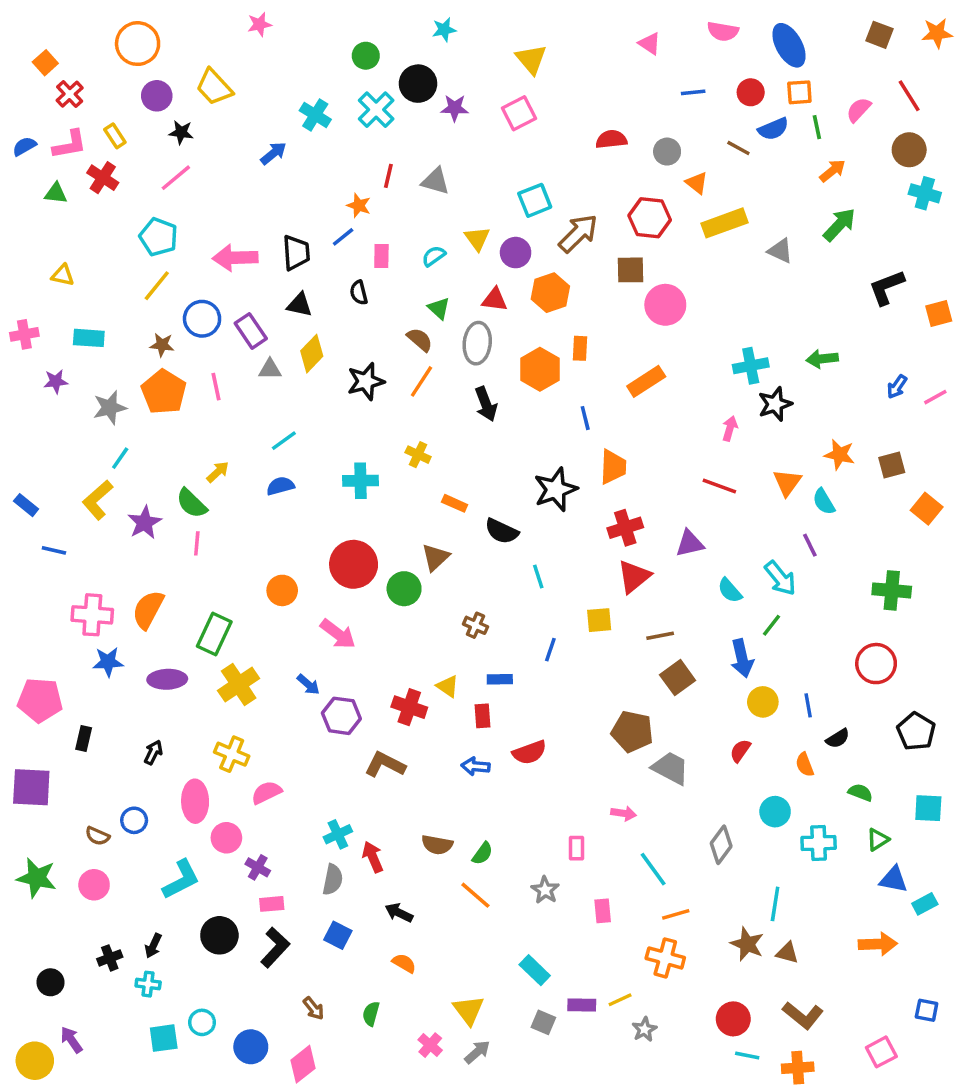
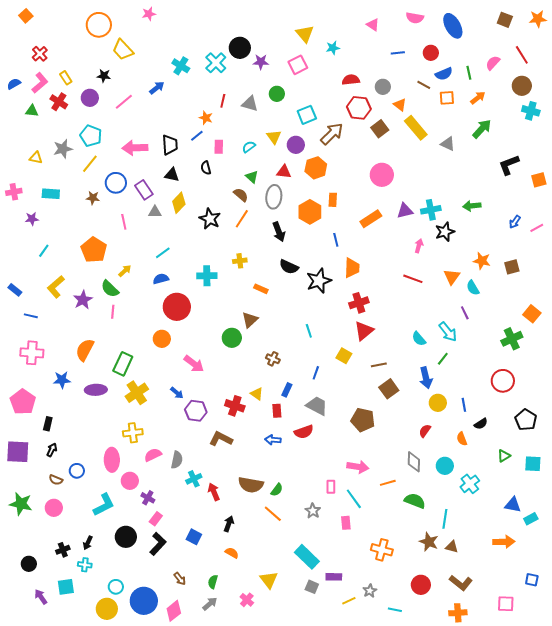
cyan star: (444, 30) -> (333, 48), moved
orange circle: (138, 44) -> (99, 25), moved
green circle: (366, 56) -> (277, 94), moved
orange square: (45, 63) -> (26, 16), moved
orange square: (799, 92) -> (447, 98), moved
purple circle: (157, 96) -> (90, 98), moved
pink L-shape: (70, 145) -> (40, 83), turned -30
pink line: (176, 178) -> (124, 102), moved
red hexagon: (650, 218) -> (359, 108), moved
yellow rectangle: (725, 223) -> (416, 128), turned 70
brown square: (630, 270) -> (380, 129), moved, turned -36
black star: (366, 381) -> (210, 219), turned -30
orange pentagon: (164, 392) -> (94, 250), moved
gray star: (110, 408) -> (63, 149), moved
yellow cross: (418, 455) -> (240, 261), turned -32
cyan line: (120, 458) -> (44, 251), moved
orange square: (927, 509) -> (532, 314), moved
black semicircle: (502, 531) -> (289, 267), moved
purple triangle: (690, 543) -> (405, 211), moved
red circle: (354, 564) -> (177, 307), moved
green cross: (892, 590) -> (512, 339), turned -30
pink cross: (92, 615) -> (32, 353), moved
yellow square: (599, 620) -> (344, 356), turned 35
blue rectangle: (500, 679) -> (287, 390), turned -64
pink pentagon: (40, 700) -> (23, 402), turned 30
black arrow: (153, 752) -> (52, 450), moved
yellow cross: (232, 754) -> (133, 433), turned -30
gray trapezoid: (671, 768) -> (317, 406), moved
green semicircle: (860, 792) -> (415, 501), moved, size x1.5
pink arrow: (624, 813) -> (358, 467), size x1.5
green triangle: (878, 839) -> (504, 456), moved
cyan cross: (819, 843) -> (470, 484), turned -36
brown semicircle: (437, 845) -> (251, 485), size x1.4
gray diamond: (721, 845) -> (414, 462), moved, turned -35
cyan line: (653, 869) -> (354, 499), moved
gray semicircle: (333, 880) -> (177, 460), moved
pink rectangle: (272, 904) -> (156, 519), turned -48
black arrow: (399, 913) -> (229, 524), turned 84
orange line: (676, 914) -> (388, 483), moved
cyan rectangle: (535, 970) -> (307, 557), size x1.4
yellow line: (620, 1000) -> (349, 601), moved
cyan square: (164, 1038) -> (66, 587), moved
blue circle: (251, 1047) -> (144, 601), size x1.4
gray arrow: (477, 1052) -> (210, 604), moved
pink square: (881, 1052) -> (506, 604), turned 30
cyan line: (747, 1055) -> (395, 610), moved
yellow circle: (35, 1061) -> (107, 609), moved

